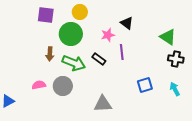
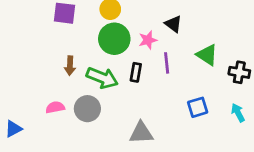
green circle: (71, 34) -> (114, 39), moved
green triangle: (168, 37) -> (207, 55), moved
black rectangle: (99, 59) -> (136, 72), turned 64

